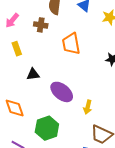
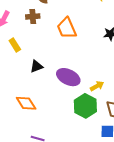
yellow arrow: (88, 107) -> (97, 86), turned -120
green hexagon: (47, 128) -> (85, 106), moved

